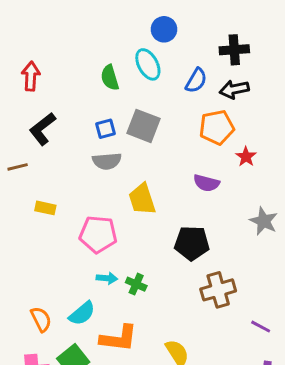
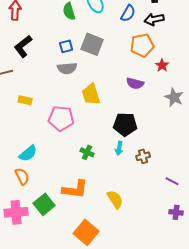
gray star: (264, 221) -> (174, 97), moved
cyan arrow: (107, 278) -> (119, 148), moved, turned 96
brown cross: (218, 290) -> (143, 156), size x0.6
cyan semicircle: (82, 313) -> (28, 153), moved

